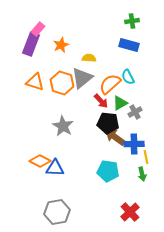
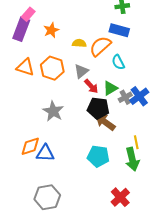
gray triangle: (82, 78) -> (81, 71), moved, size x0.7
orange semicircle: (110, 84) -> (100, 46), moved
blue cross: (134, 144) -> (139, 96), moved, turned -36
orange diamond: (40, 161) -> (30, 146), turned -45
green arrow: (142, 174) -> (132, 159), size x1.6

